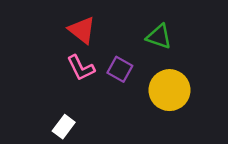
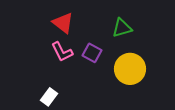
green triangle: (159, 37) -> (122, 28), turned -35

